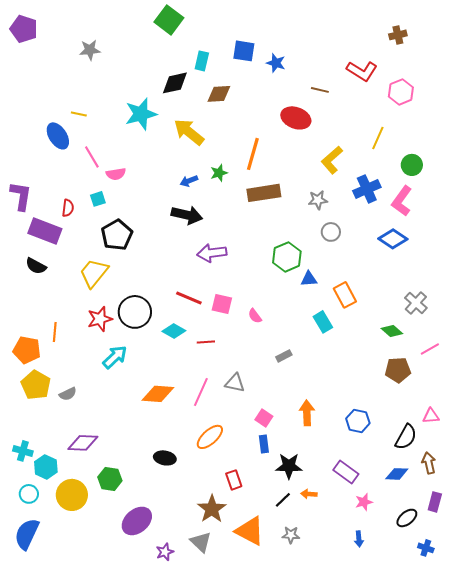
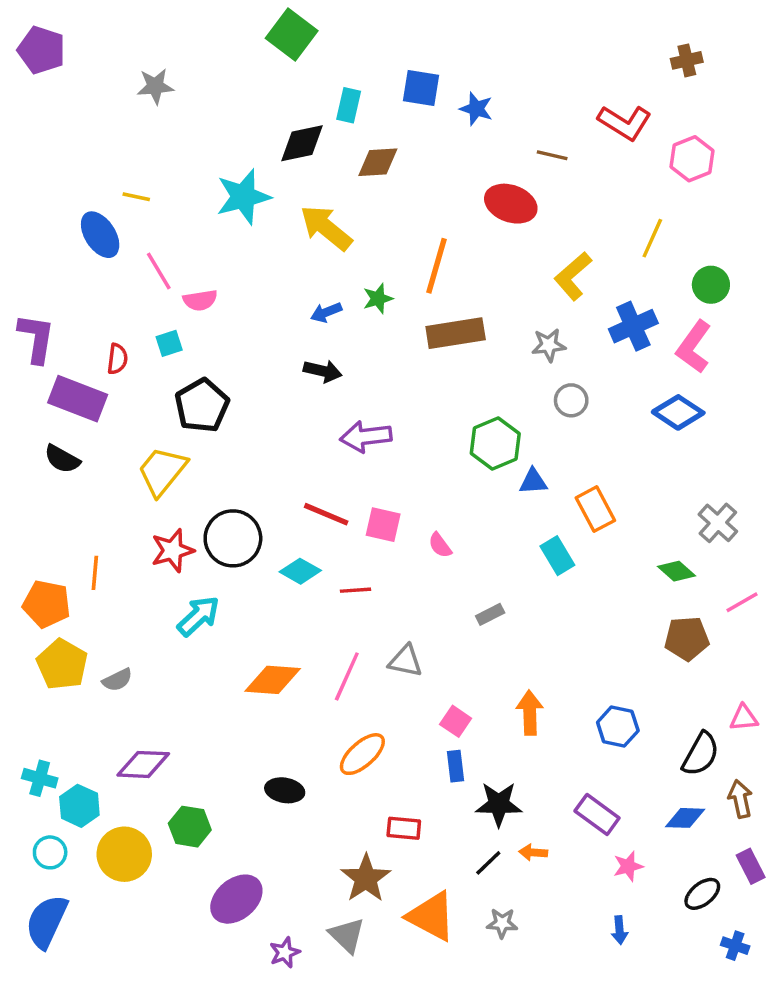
black arrow: (187, 215) -> (323, 371), size x0.7
red rectangle: (234, 480) -> (404, 828), turned -66
purple rectangle: (435, 502) -> (751, 866), turned -42

